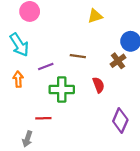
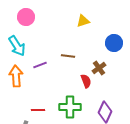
brown cross: (118, 61) -> (99, 68), moved
orange arrow: (18, 79) -> (16, 76), size x1.5
green cross: (62, 90) -> (70, 107), moved

